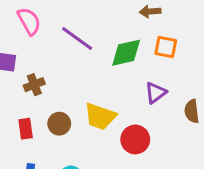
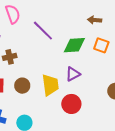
purple triangle: (156, 93) -> (73, 74), moved
yellow trapezoid: (100, 116) -> (50, 85), turned -125

